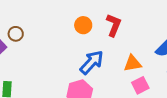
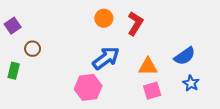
brown circle: (16, 34) -> (33, 49), moved

